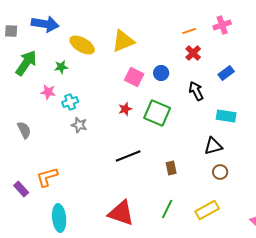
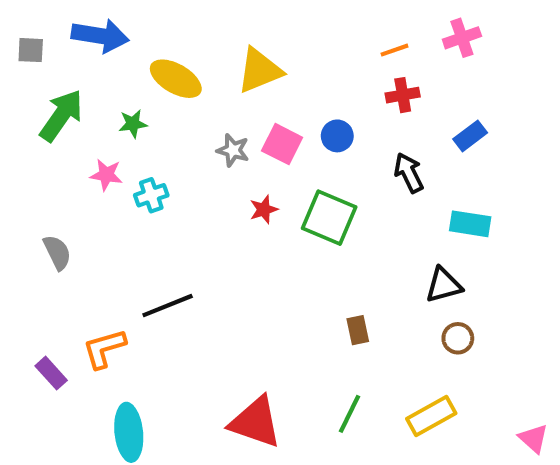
red cross: (193, 53) -> (403, 95), turned 35
gray star: (79, 125) -> (233, 150), moved
black line: (128, 156) -> (168, 306), moved

